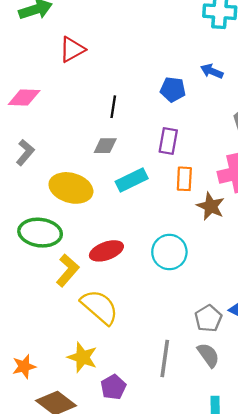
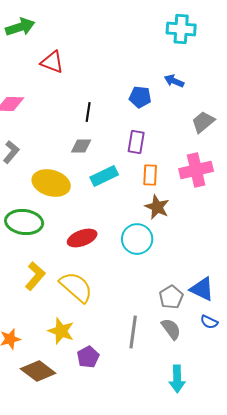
red triangle: (72, 49) -> (52, 62), turned 50
brown star: (211, 206) -> (157, 207), moved
yellow L-shape: (68, 270) -> (35, 276), moved

